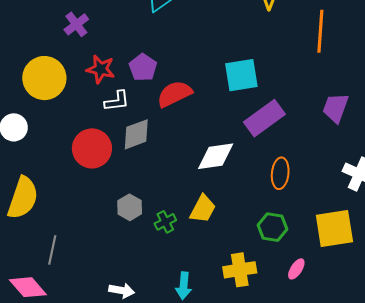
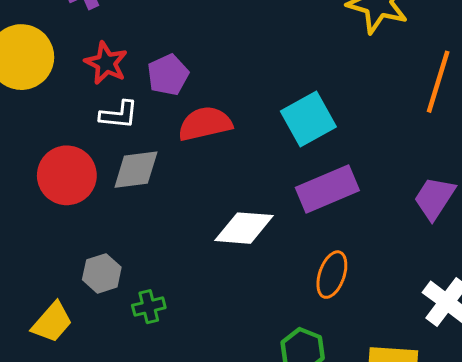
cyan square: (241, 75) -> (308, 119), turned -33
yellow trapezoid: (203, 209) -> (52, 322), moved

